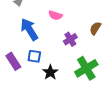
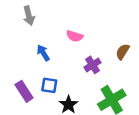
blue arrow: (29, 29) -> (43, 53), size x0.6

